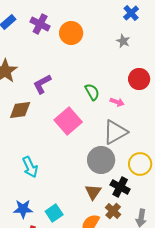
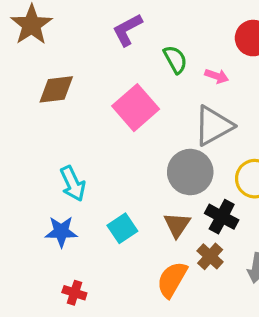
purple L-shape: (42, 84) -> (127, 30), moved
blue star: (23, 209) -> (61, 232), moved
cyan square: (54, 213) -> (122, 228), moved

